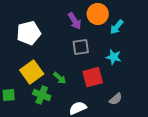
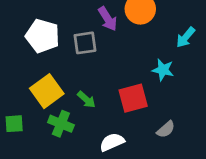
cyan arrow: (117, 27) -> (186, 37), moved
white pentagon: (29, 33) -> (43, 36), turned 30
gray square: (81, 47) -> (85, 43), moved

